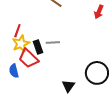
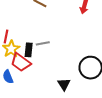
black rectangle: (38, 47) -> (29, 50), turned 32

